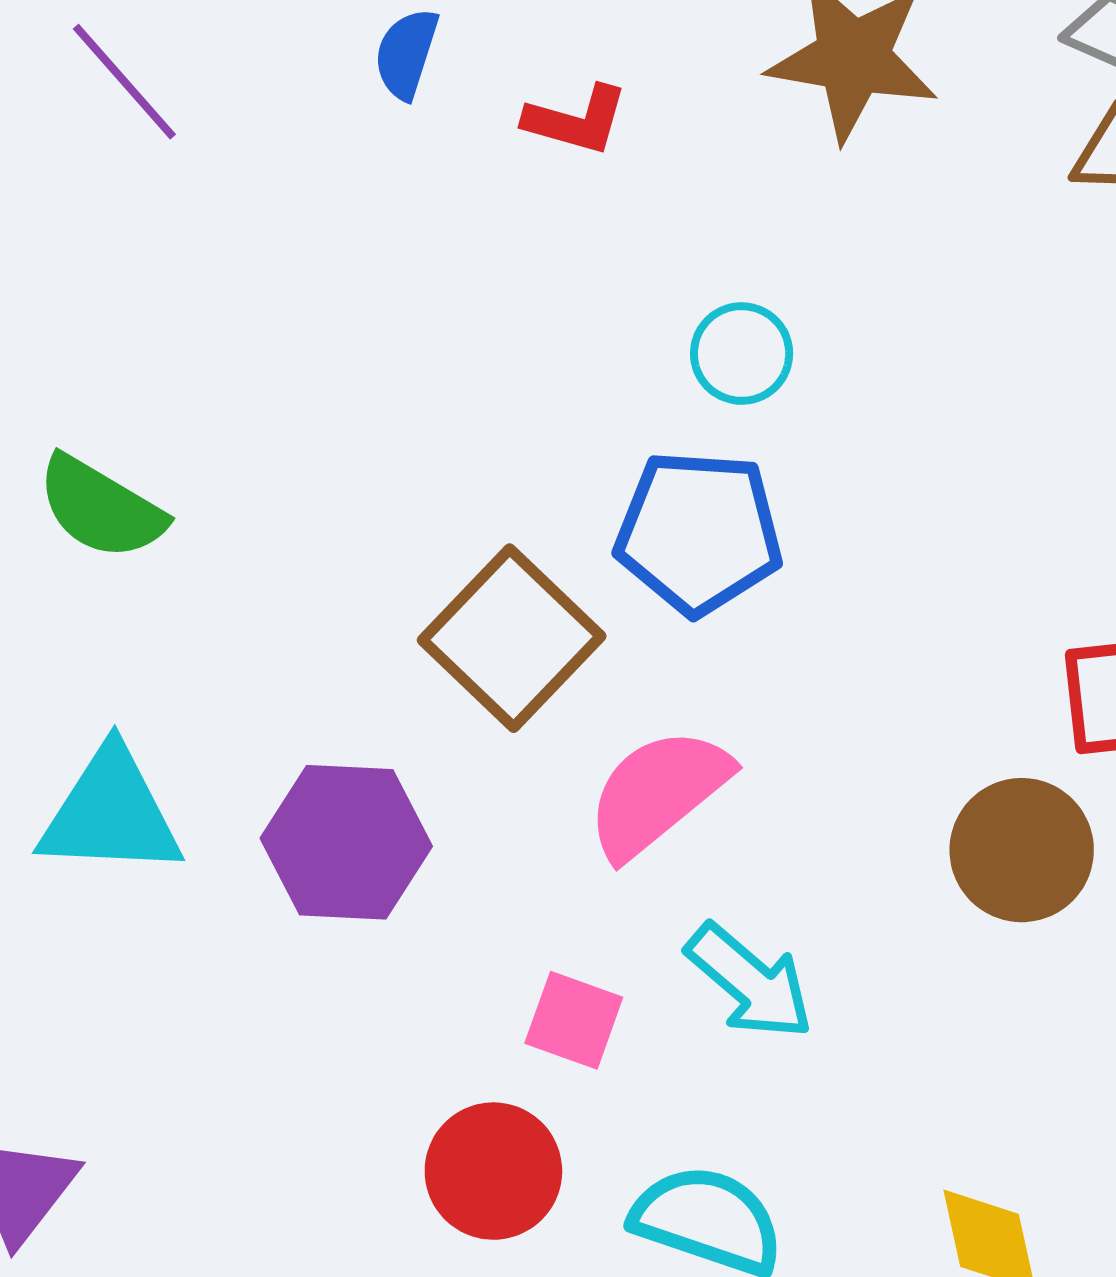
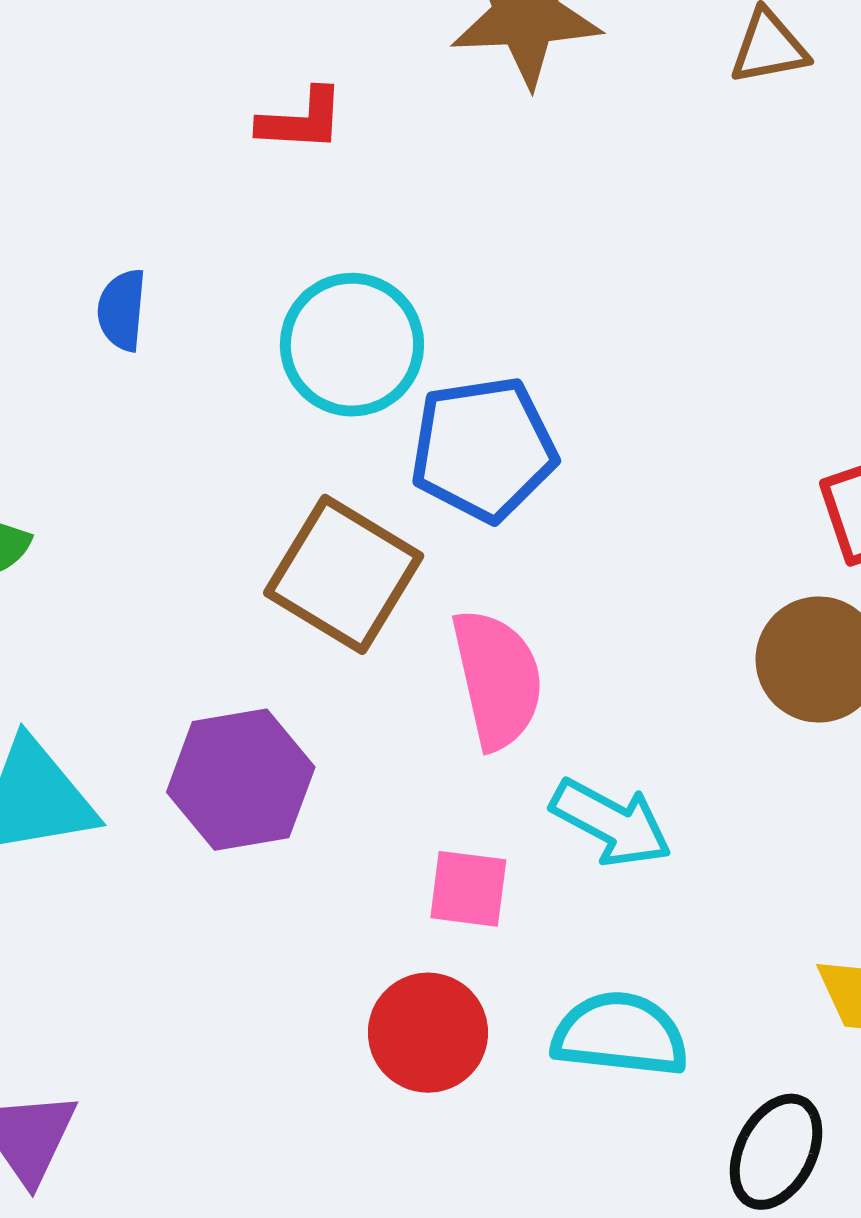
blue semicircle: (406, 54) -> (122, 310), moved
cyan circle: (742, 354) -> (352, 345), moved, size x1.6
pink semicircle: (658, 793) -> (497, 679), turned 129

